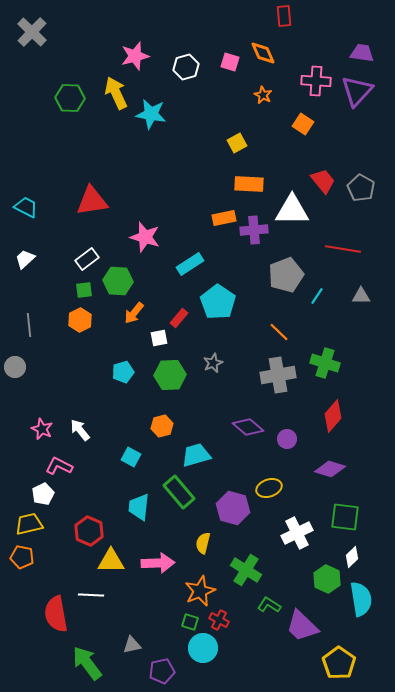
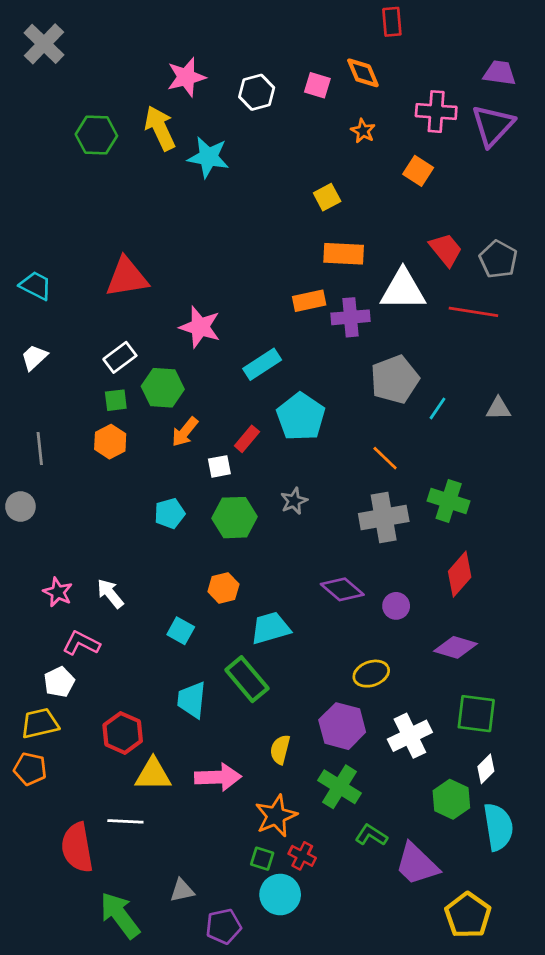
red line: (343, 249) -> (473, 312), moved
purple hexagon: (233, 508) -> (342, 726), moved

